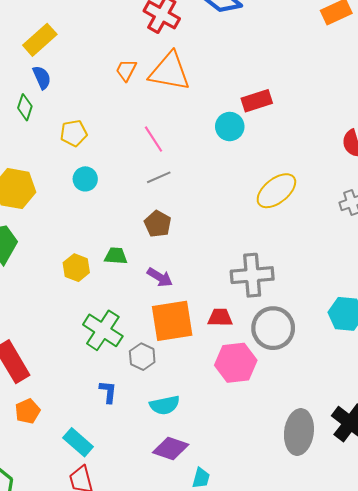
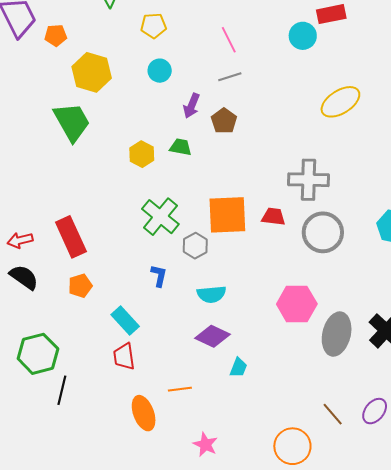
purple arrow: (160, 277) -> (192, 106), moved, turned 75
pink hexagon: (236, 363) -> (297, 304), moved

